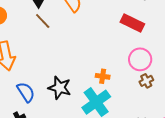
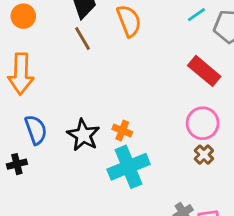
orange cross: (103, 76) -> (122, 130), moved
brown cross: (146, 81) -> (204, 155), turned -32

